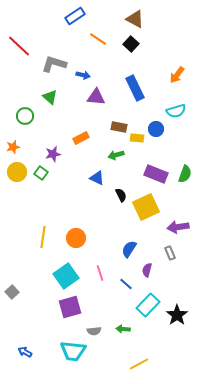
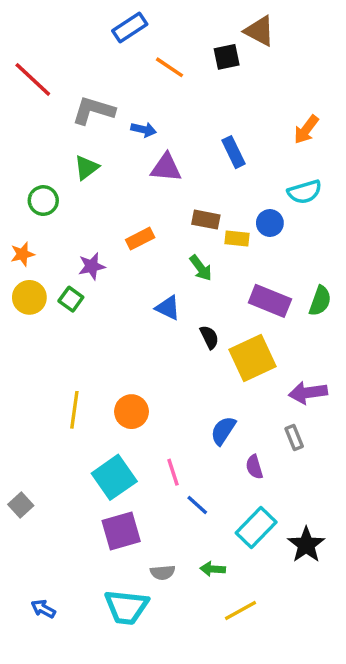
brown triangle: (135, 19) -> (260, 31), moved
black square: (131, 44) -> (227, 57), moved, turned 35
blue rectangle: (135, 88) -> (234, 152), size x0.7
green triangle: (50, 97) -> (86, 168), turned 42
green arrow: (116, 155) -> (201, 268), turned -112
purple semicircle: (147, 270) -> (254, 467), turned -32
blue line: (126, 284) -> (197, 505), moved
yellow line: (139, 364) -> (240, 611), moved

